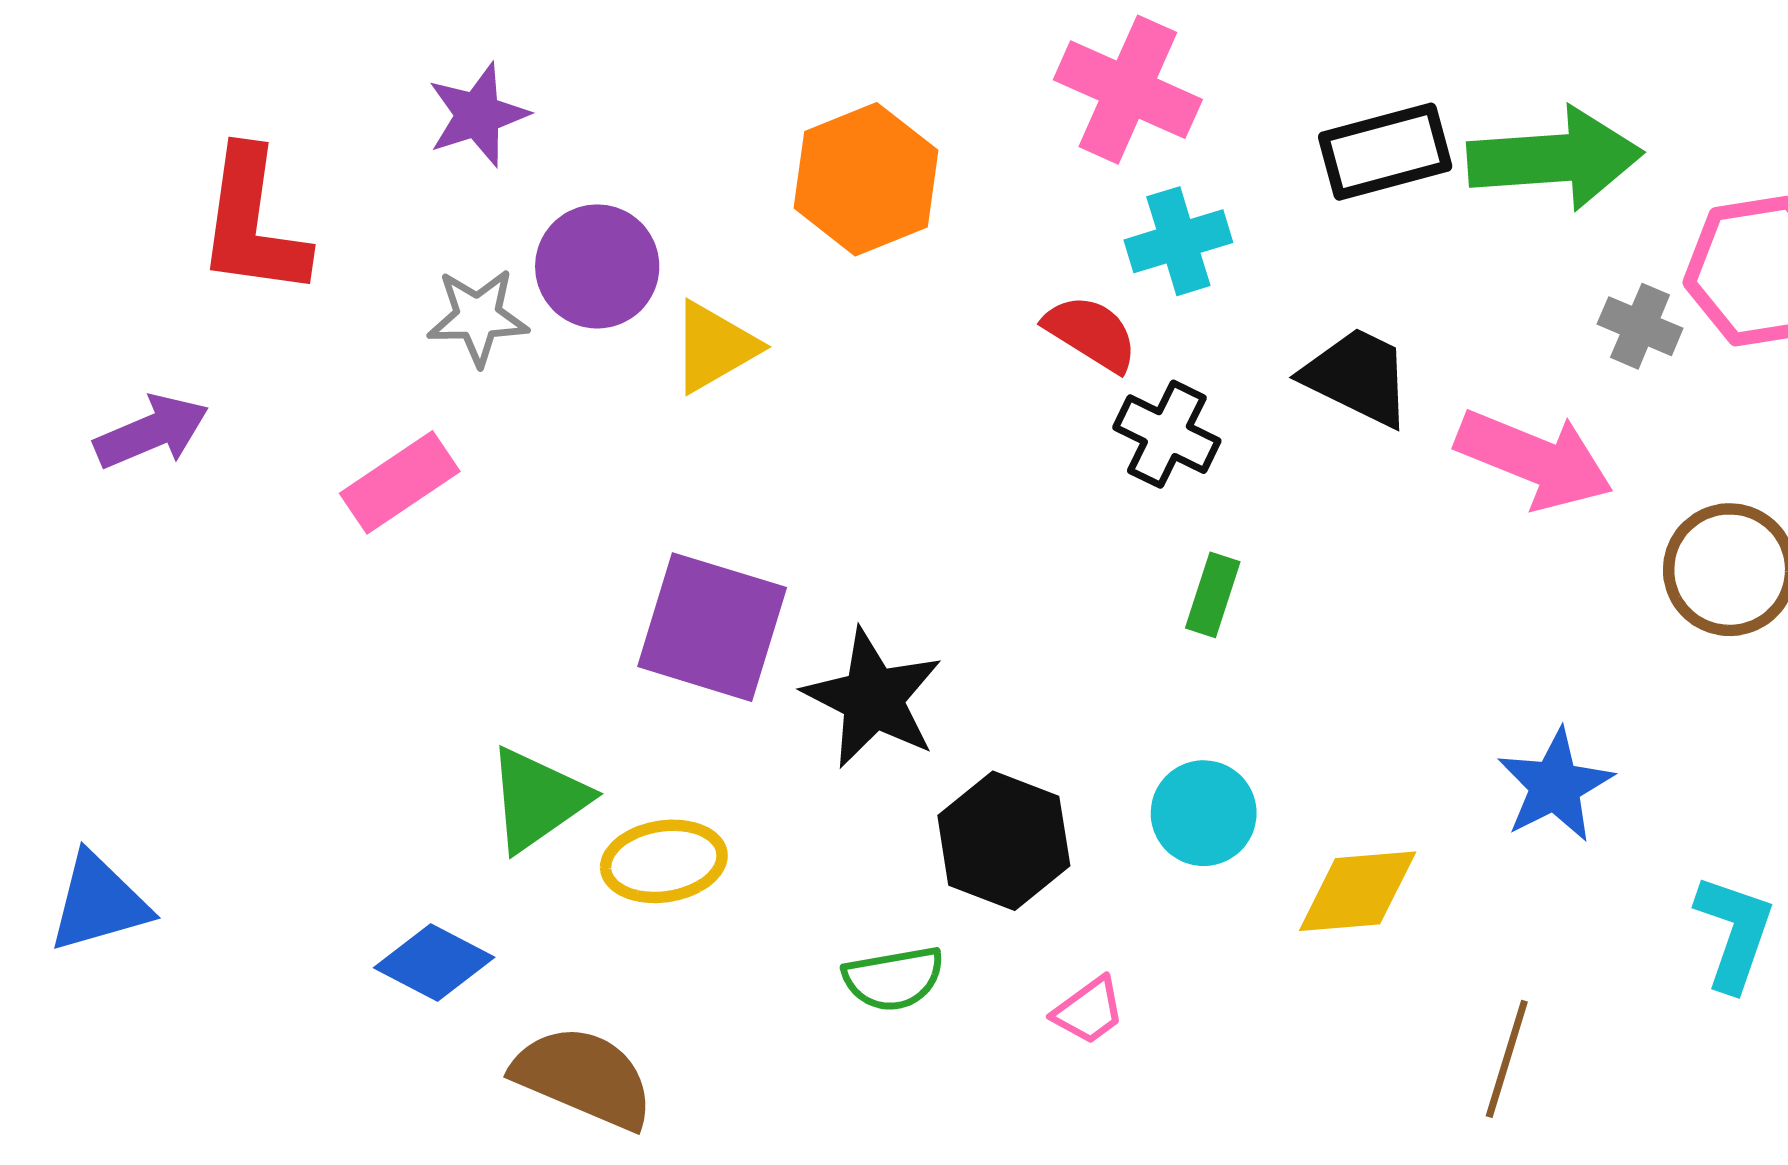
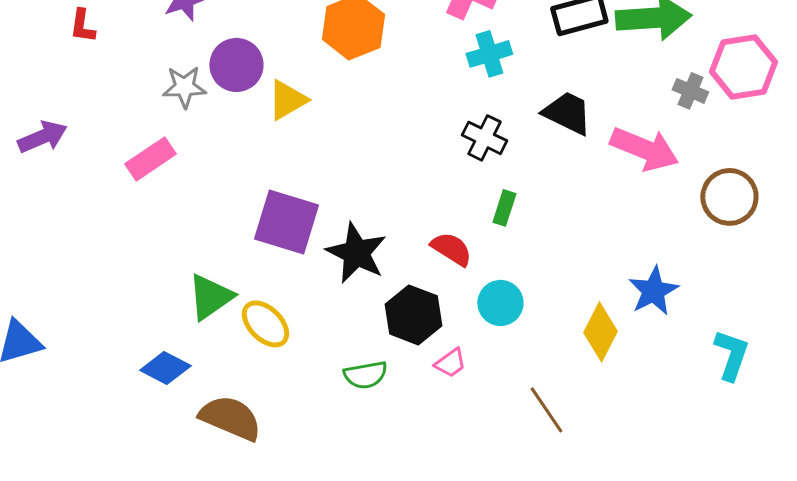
red L-shape: (253, 223) -> (82, 26), moved, size x0.5
red semicircle: (1091, 333) -> (451, 249), moved
yellow ellipse: (664, 861) -> (265, 324), turned 54
yellow diamond: (1358, 891) -> (600, 332), moved, turned -58
pink trapezoid: (1089, 1011) -> (450, 363), moved
brown line: (1507, 1059) -> (546, 410), moved, turned -51

